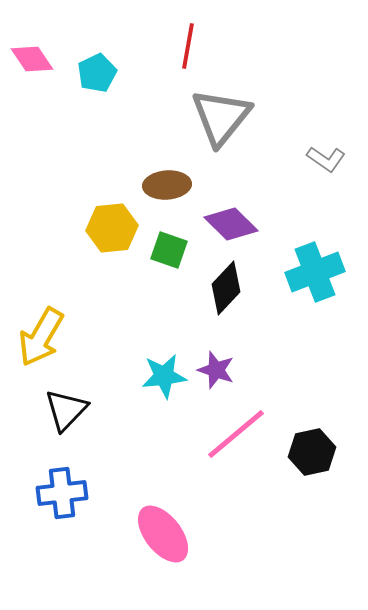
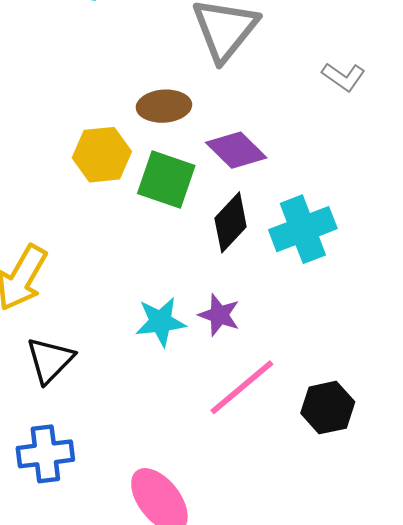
green square: (169, 250) -> (166, 179), size x1.4
cyan cross: (315, 272) -> (303, 229), moved

